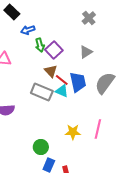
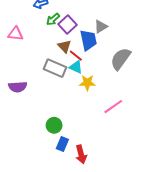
green arrow: (40, 45) -> (53, 19), turned 64
blue trapezoid: (78, 82) -> (88, 40), moved
pink line: (98, 129) -> (113, 107), turned 42
yellow star: (73, 132) -> (87, 83), moved

